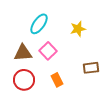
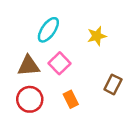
brown rectangle: (91, 68) -> (113, 84), turned -56

